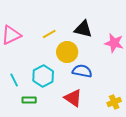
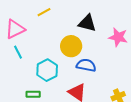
yellow line: (49, 34) -> (44, 12), moved
cyan line: (14, 80) -> (18, 52), moved

